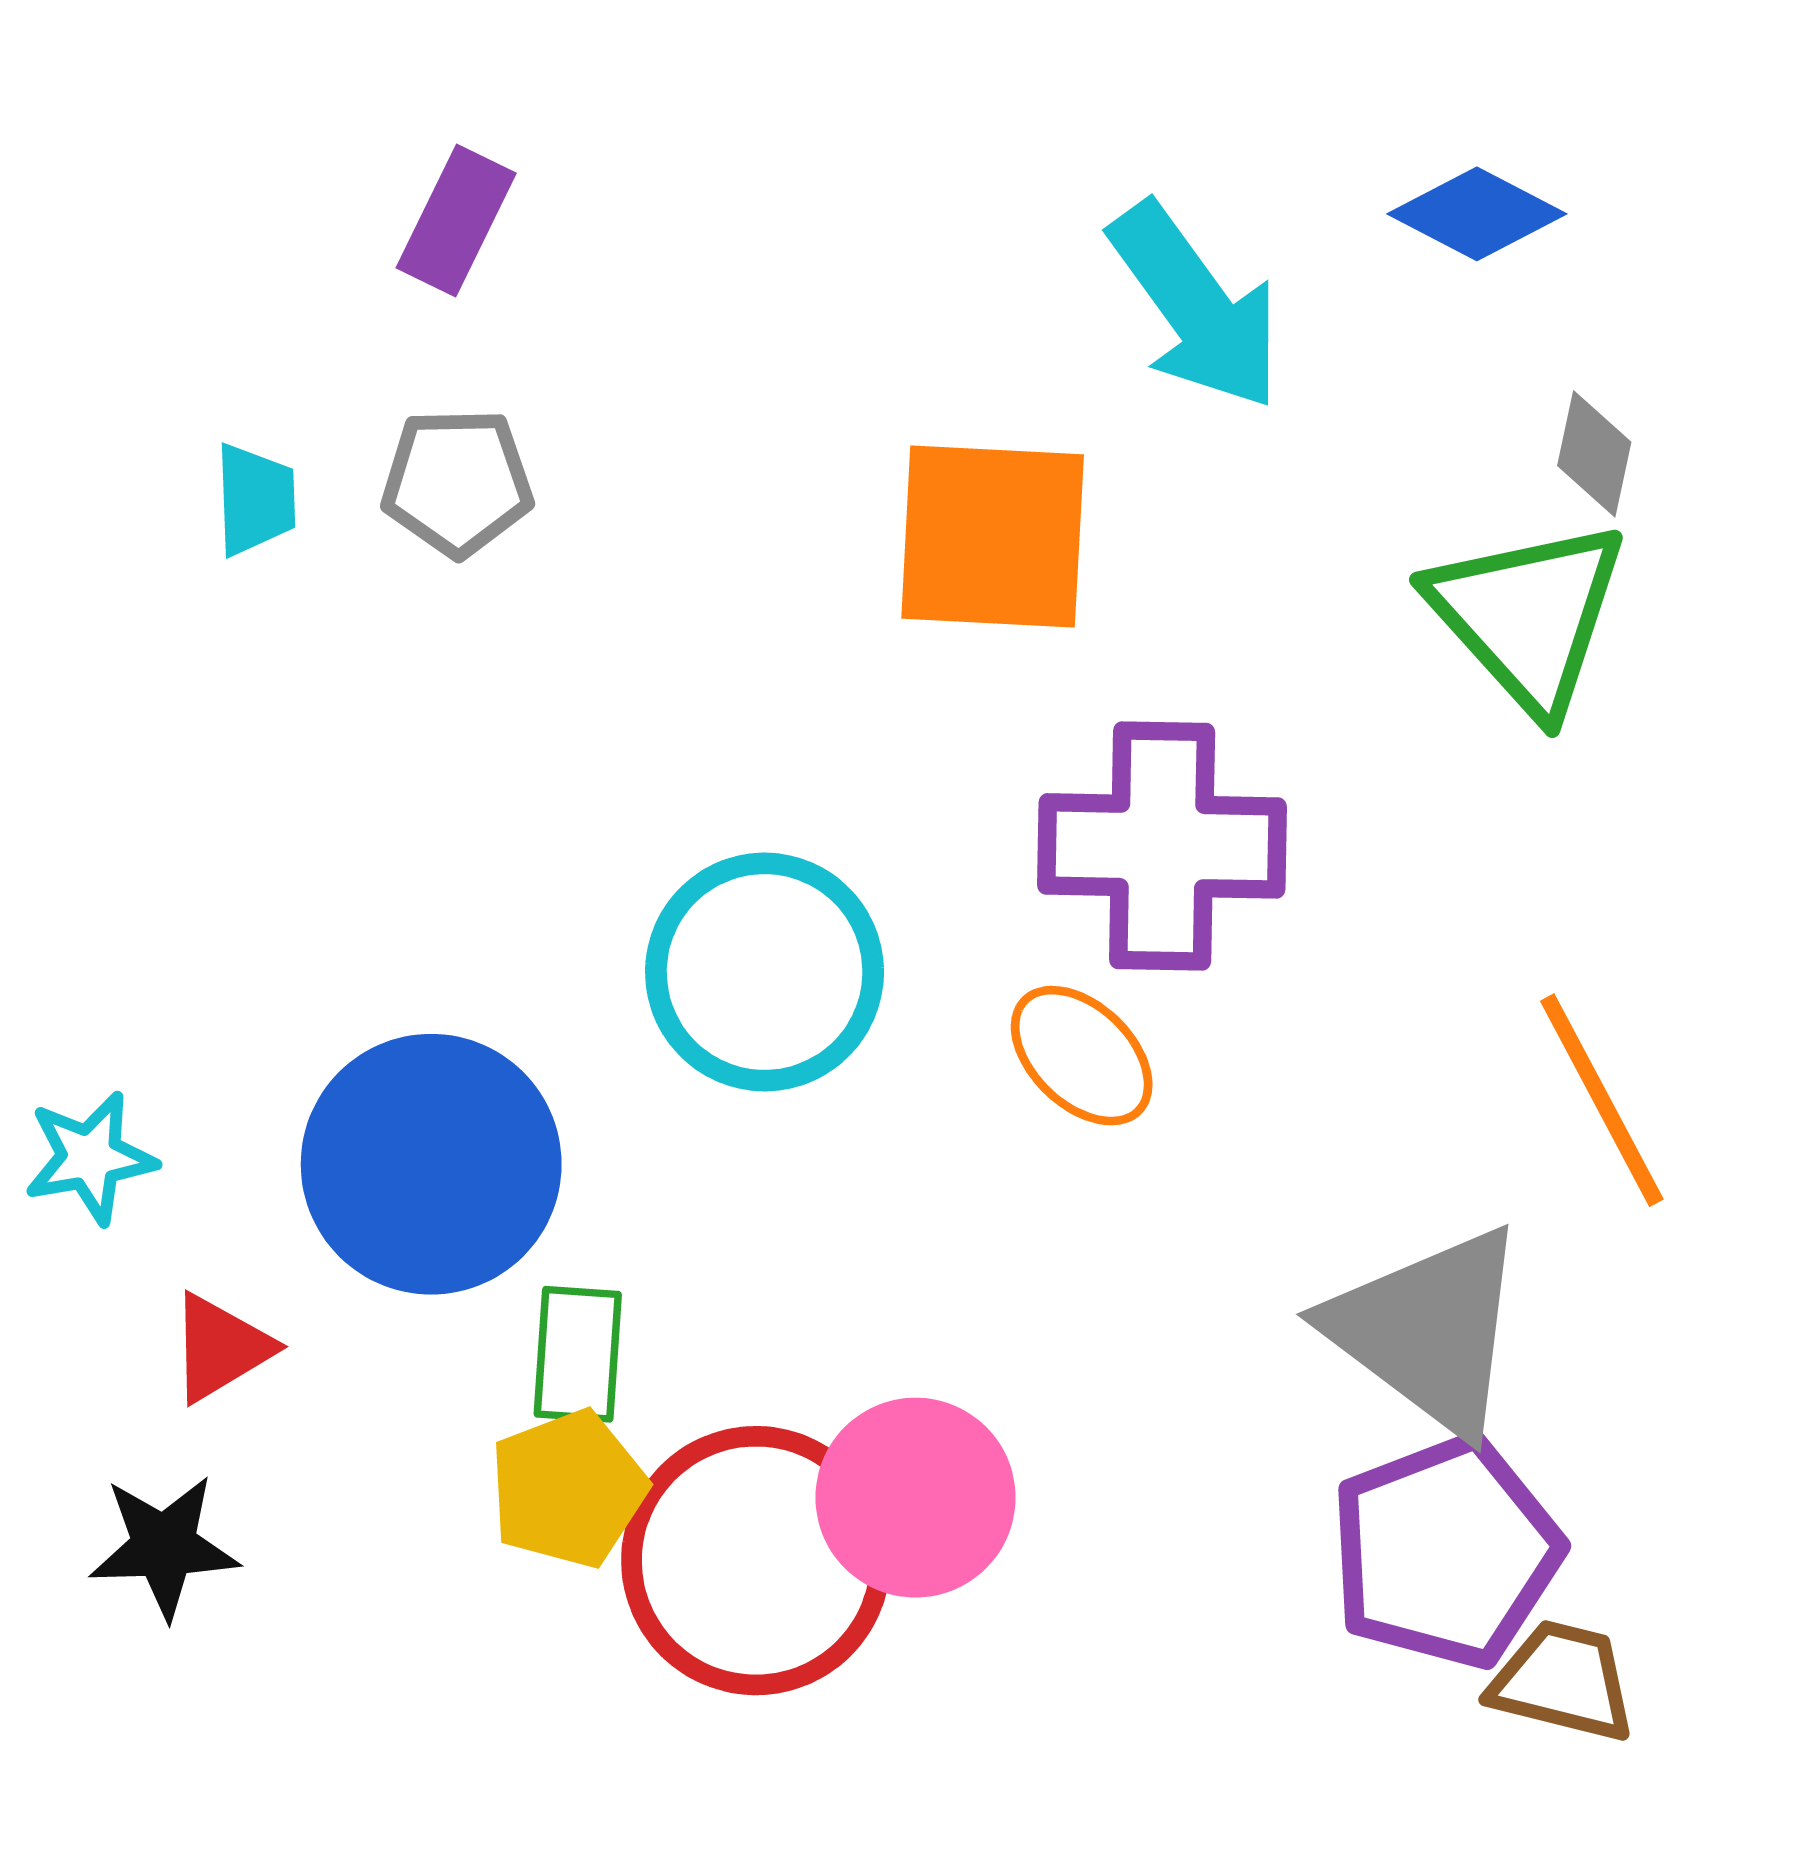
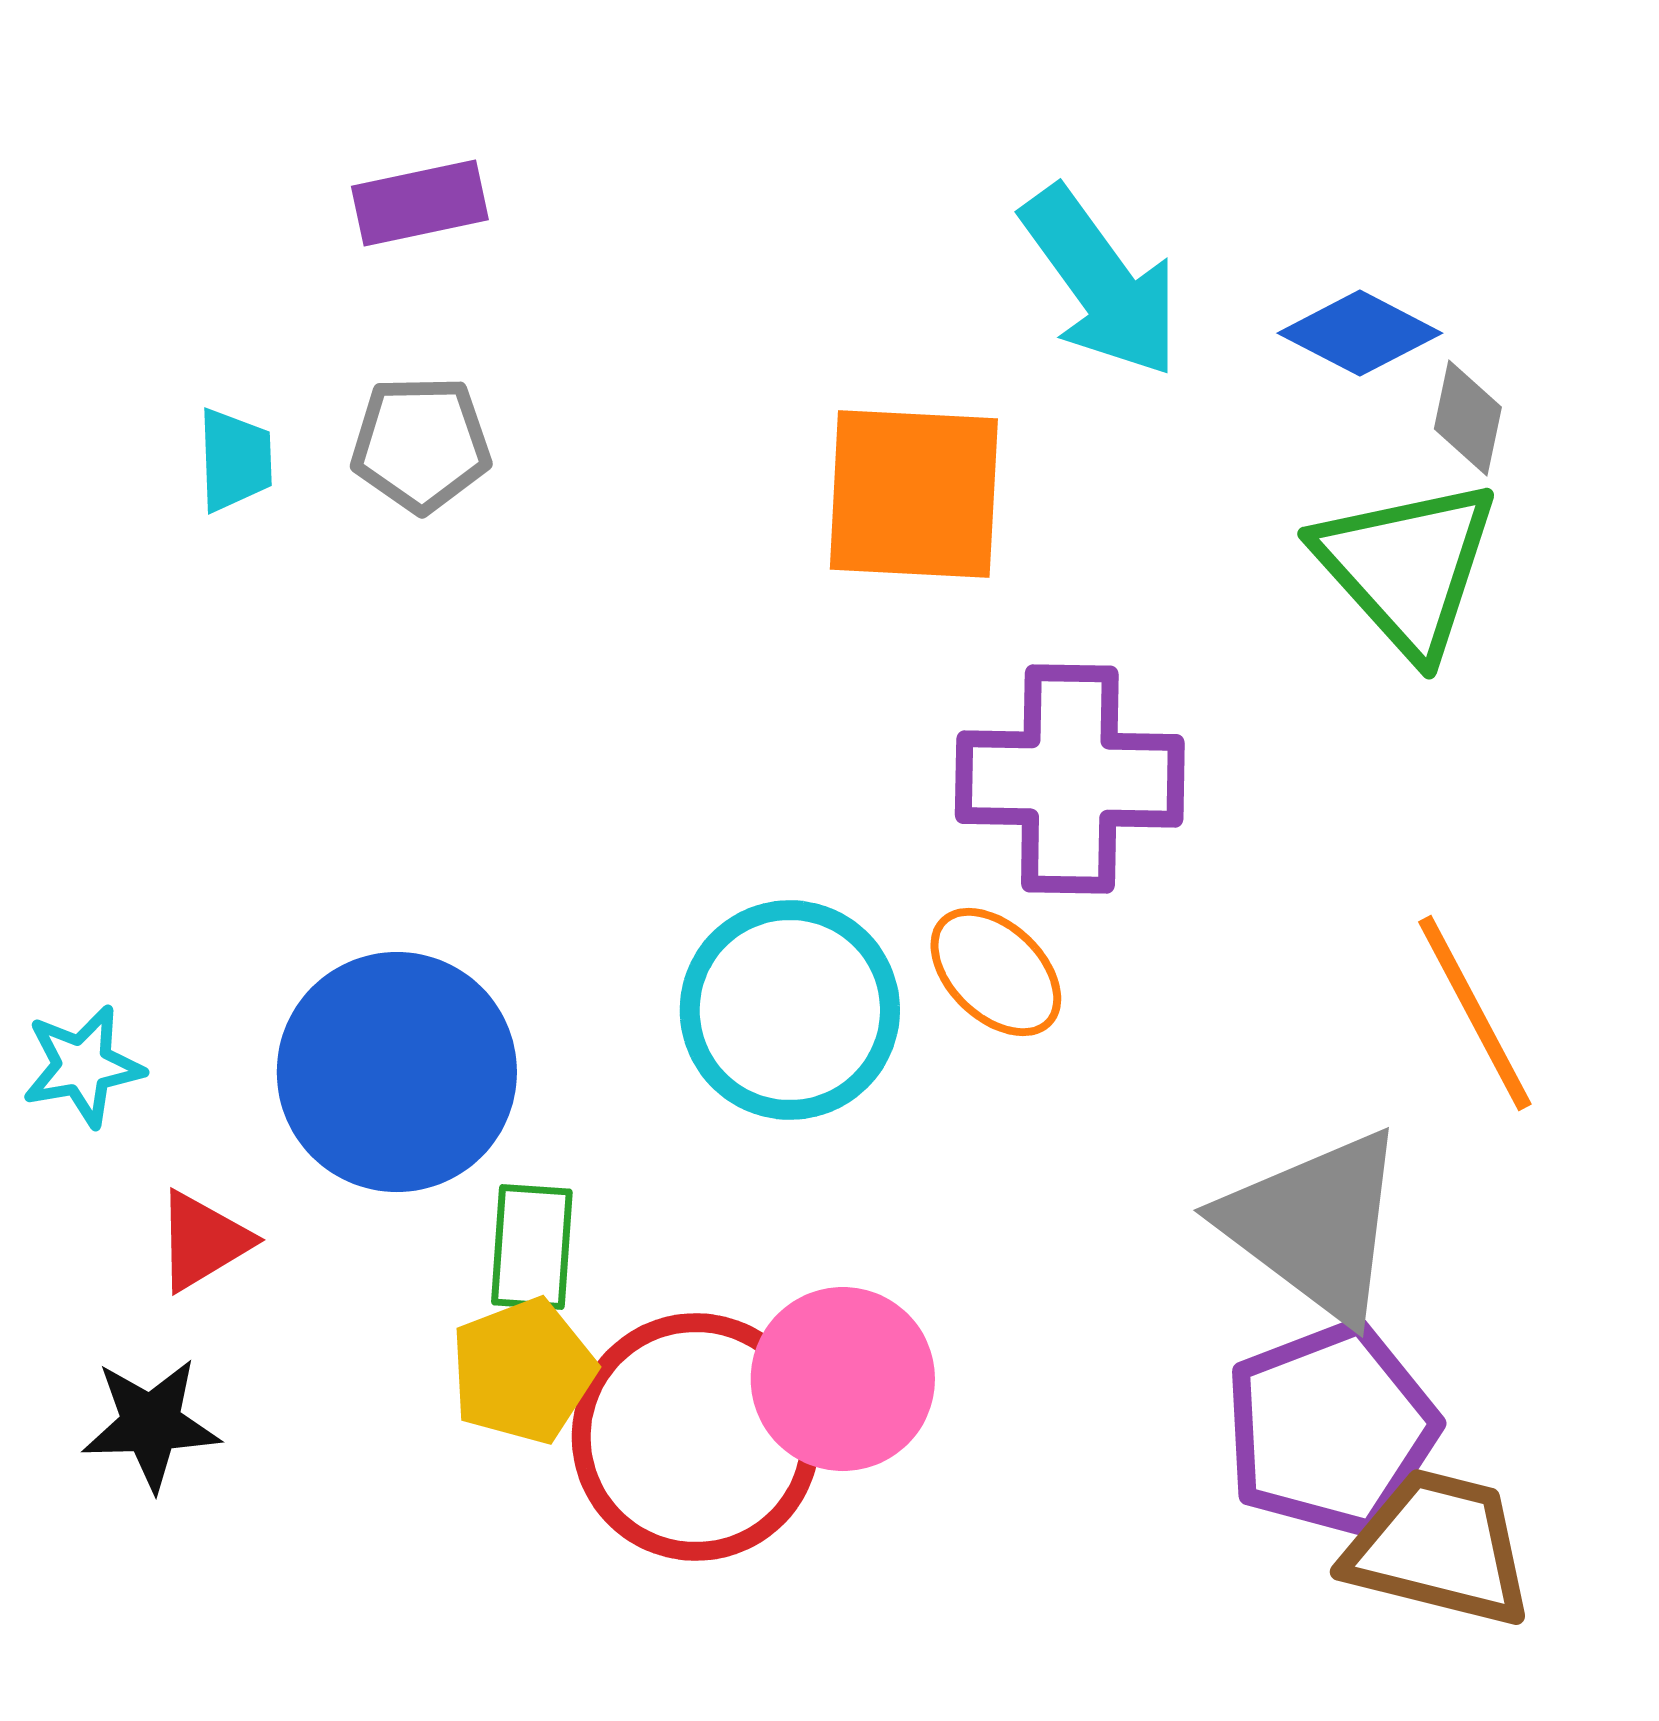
blue diamond: (1477, 214) -> (1360, 333), moved
purple rectangle: (456, 220) -> (420, 203), turned 52
cyan circle: (765, 972) -> (790, 1010), moved
brown trapezoid: (1563, 1681) -> (1439, 1548), size x1.4

